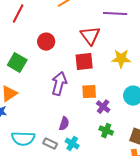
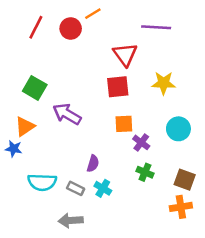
red circle: (46, 42) -> (71, 28), moved
purple arrow: (59, 84) -> (67, 114), moved, turned -75

